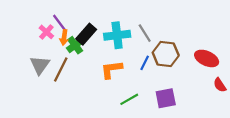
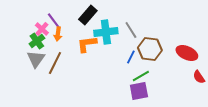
black rectangle: (86, 34) -> (88, 15), moved
green cross: (75, 45) -> (37, 41), moved
orange L-shape: (112, 69) -> (87, 44), moved
purple square: (166, 98) -> (139, 91), moved
green line: (129, 99) -> (141, 76), moved

